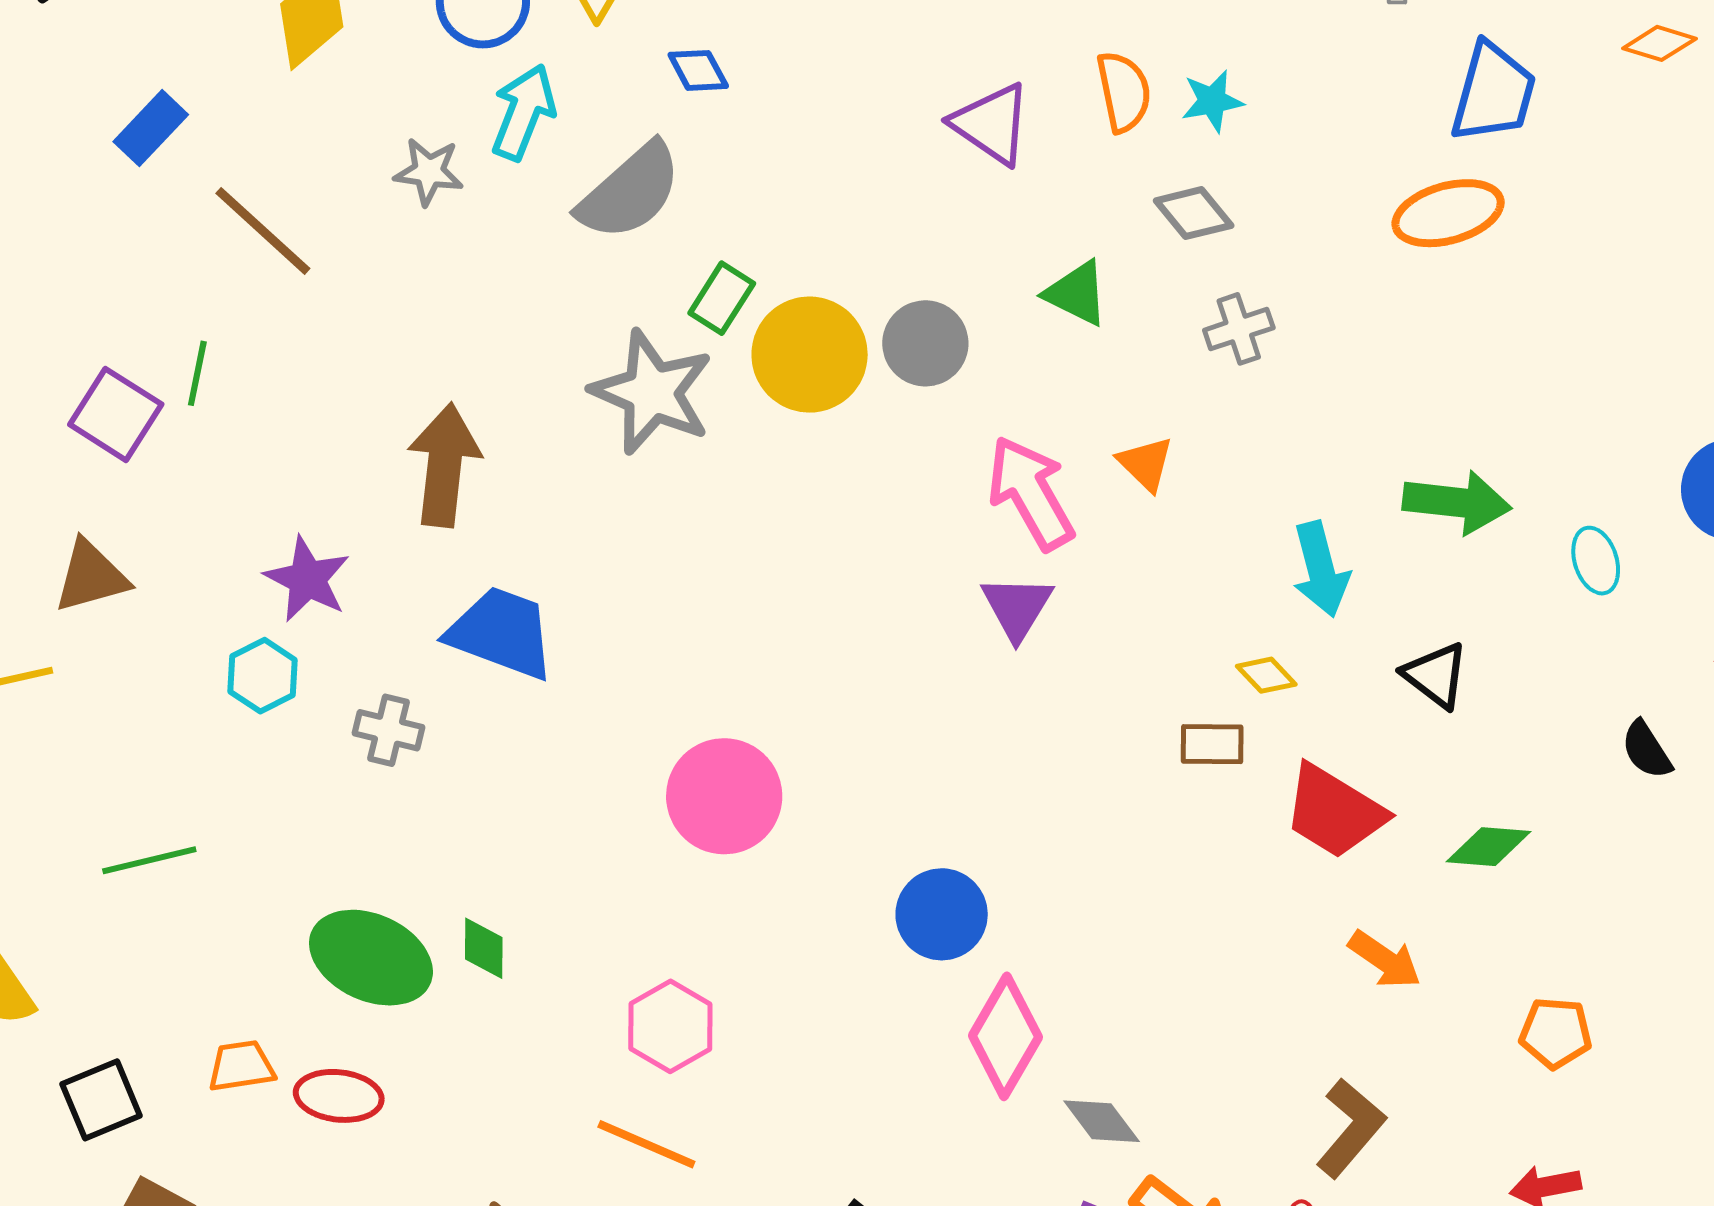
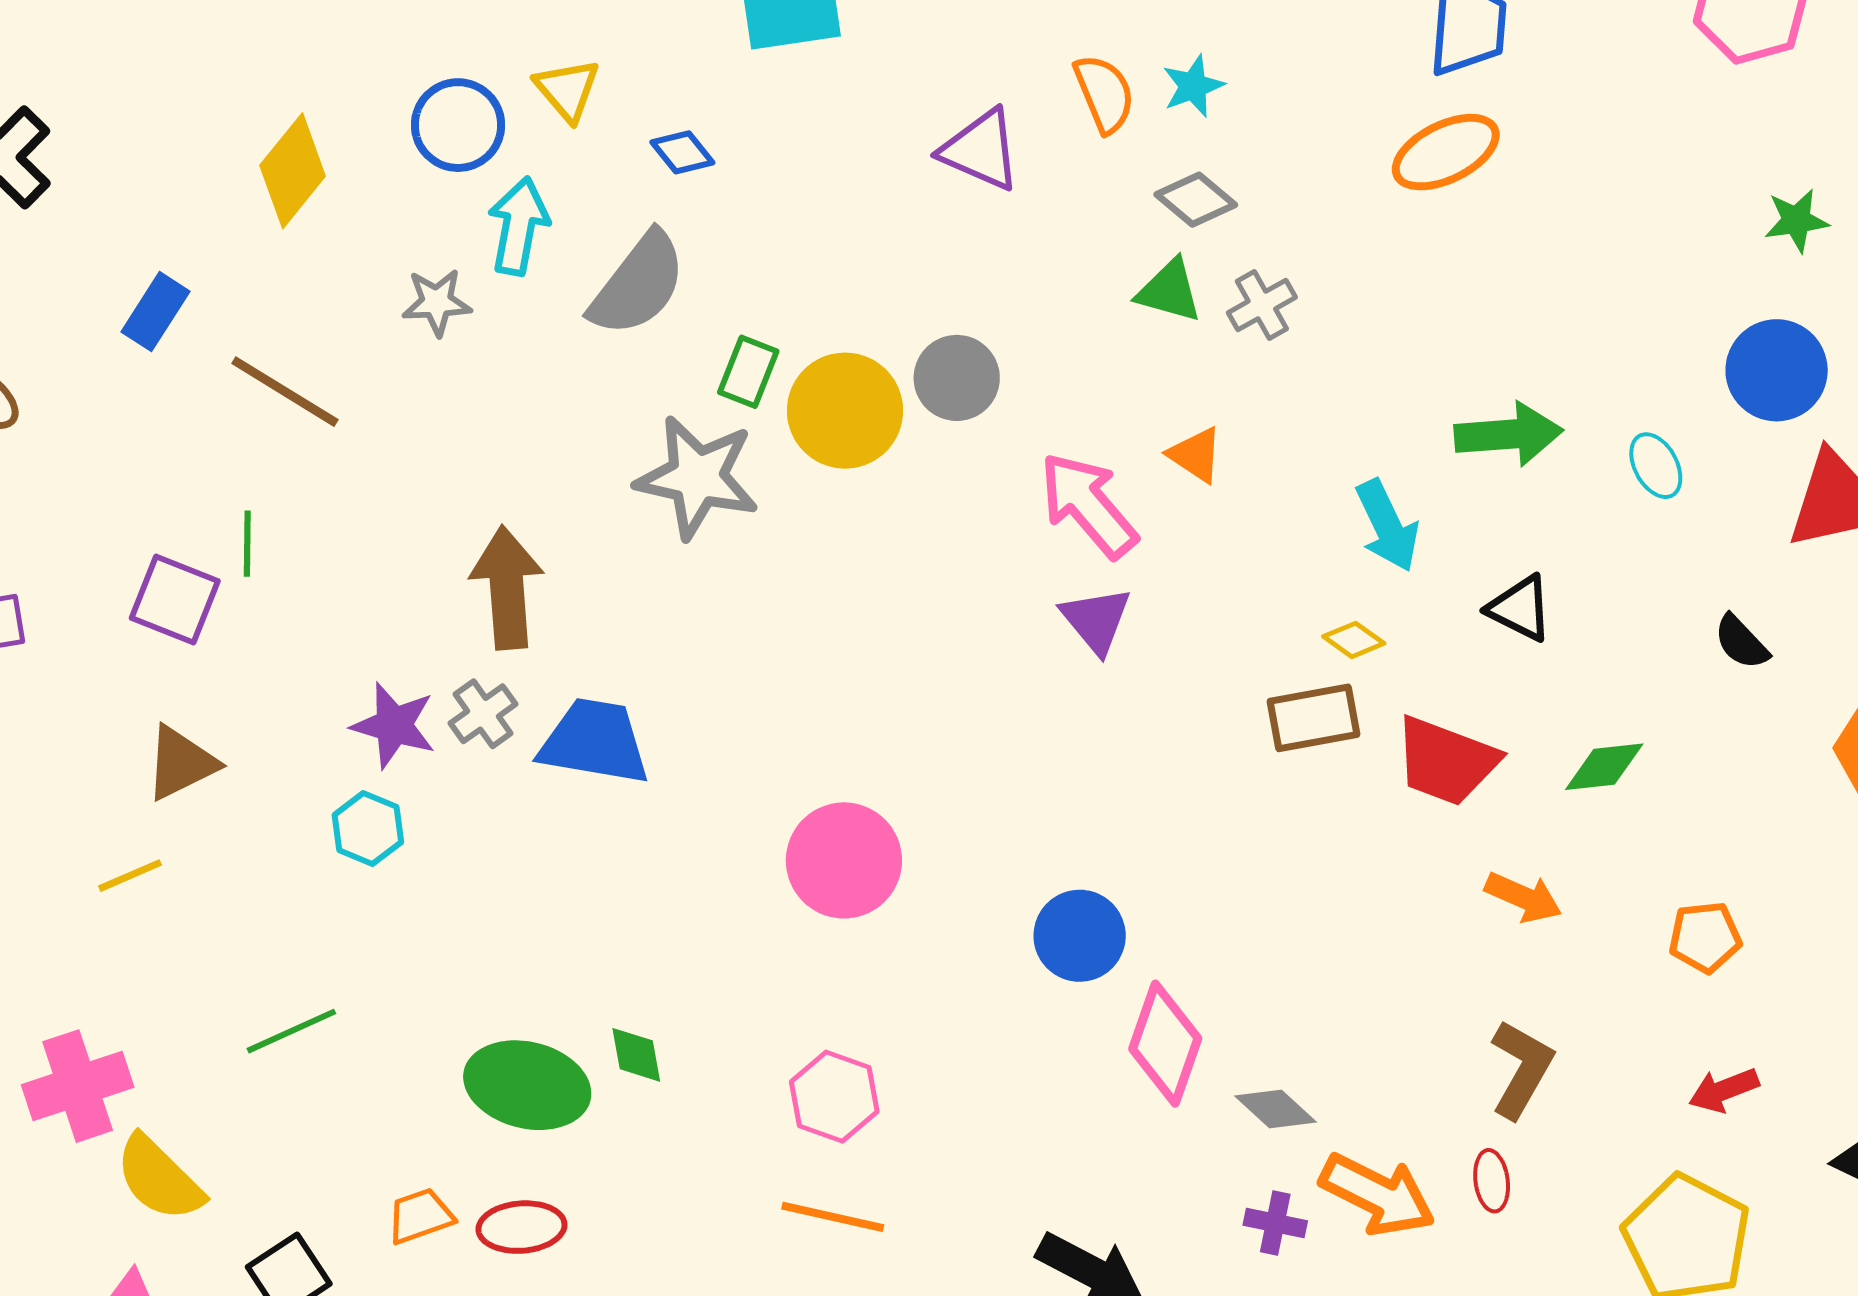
green triangle: (1077, 293) -> (1169, 291), moved
gray cross: (388, 730) -> (483, 714), moved, turned -38
brown rectangle: (1212, 744) -> (1313, 718), size x1.4

